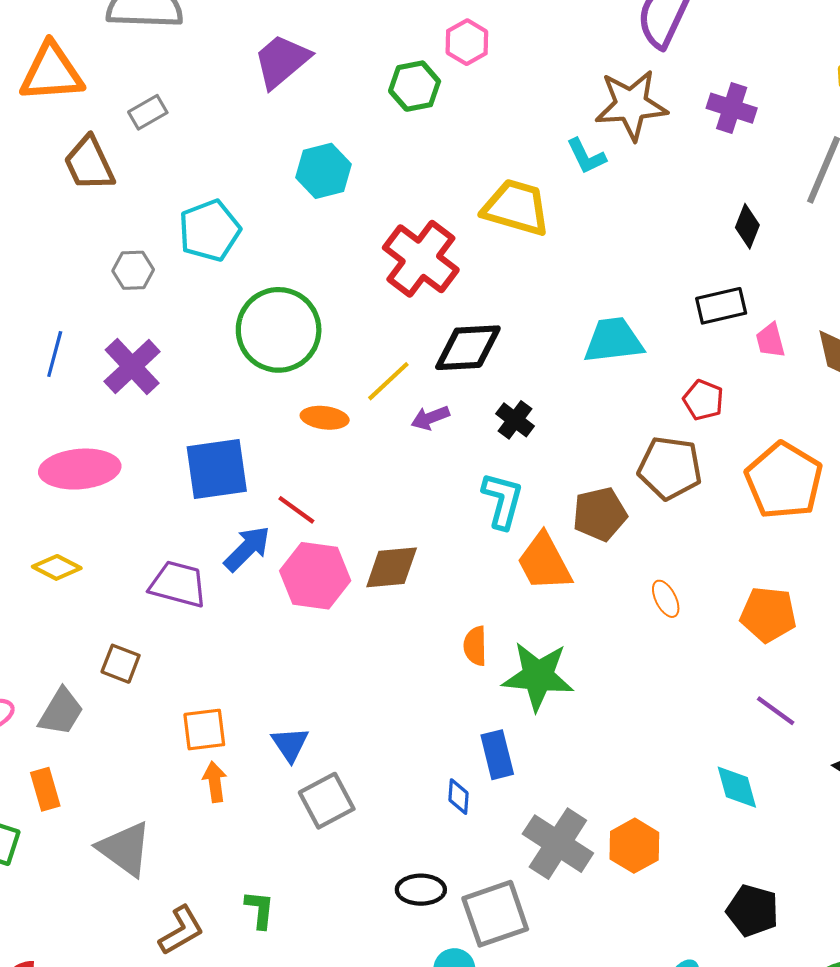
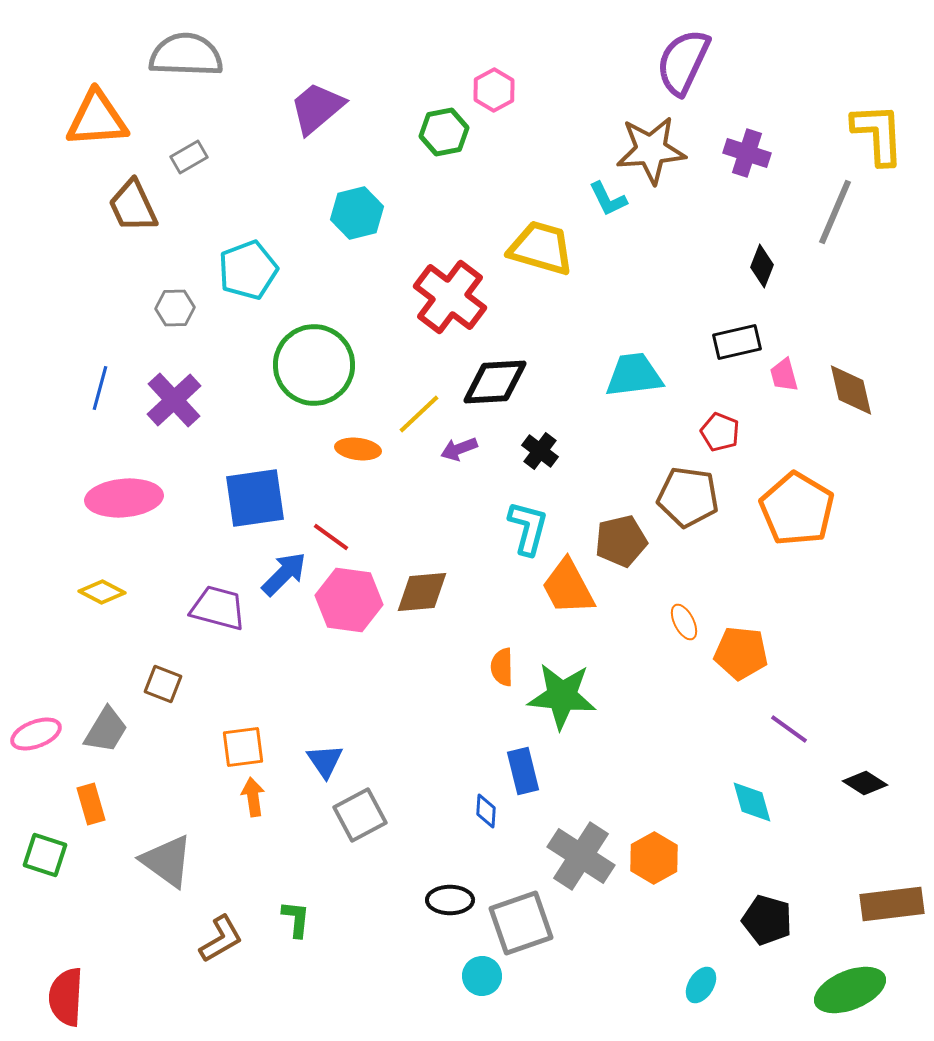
orange pentagon: (768, 614) -> (741, 653), moved

